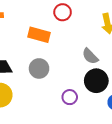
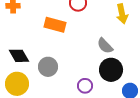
gray circle: (39, 68) -> (48, 67), moved

